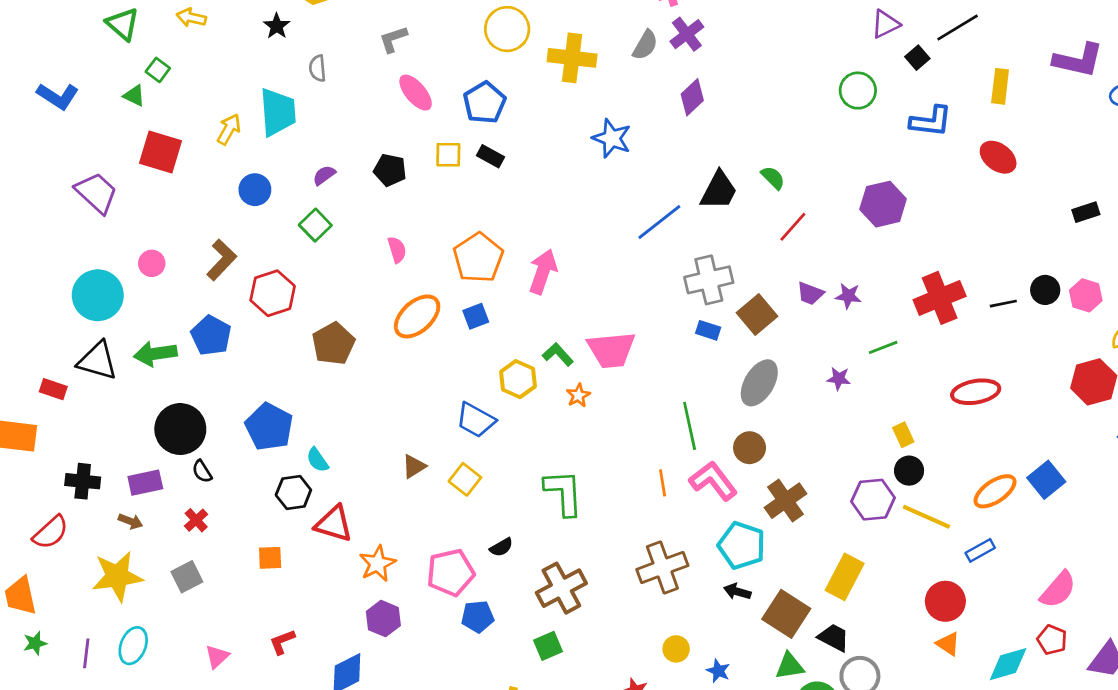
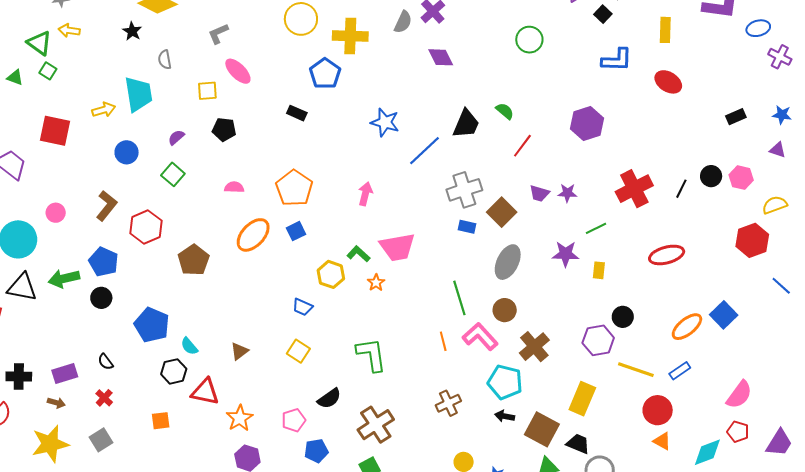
green triangle: (123, 24) -> (39, 43), moved
green circle: (858, 91) -> (529, 40), moved
green triangle: (134, 96) -> (15, 77), moved
purple diamond: (692, 97) -> (441, 57), turned -68
blue pentagon: (484, 103) -> (325, 74), moved
yellow arrow: (229, 129) -> (104, 110), turned 50
blue star: (612, 138) -> (385, 122), moved
yellow square: (448, 155) -> (207, 91), moved
pink semicircle: (397, 250) -> (234, 187), turned -66
pink arrow: (543, 272) -> (365, 194), moved, size x0.7
black line: (1003, 304) -> (681, 189), turned -48
purple star: (839, 379) -> (566, 254), size x1.5
blue trapezoid: (476, 420) -> (303, 307), size x0.7
black circle: (180, 429) -> (101, 298), moved, size x0.6
yellow rectangle: (903, 435) -> (599, 270), moved, turned 36
brown triangle: (414, 466) -> (239, 351), moved
yellow line: (926, 517) -> (636, 370), moved
black semicircle: (501, 547) -> (329, 398), size x1.4
brown cross: (662, 567) -> (448, 403), size x0.7
pink pentagon: (451, 573) -> (294, 420), size x0.7

